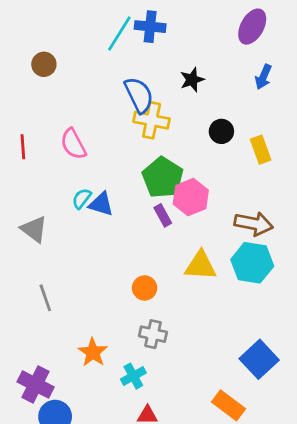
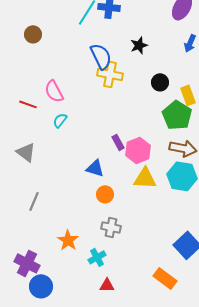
red line: (23, 147) -> (28, 104), moved, turned -66
green pentagon: (163, 178) -> (177, 115), moved
pink hexagon: (191, 197) -> (138, 150), moved
cyan semicircle: (82, 199) -> (60, 120), moved
blue triangle: (101, 204) -> (95, 168), moved
gray line: (45, 298) -> (34, 201), turned 42

